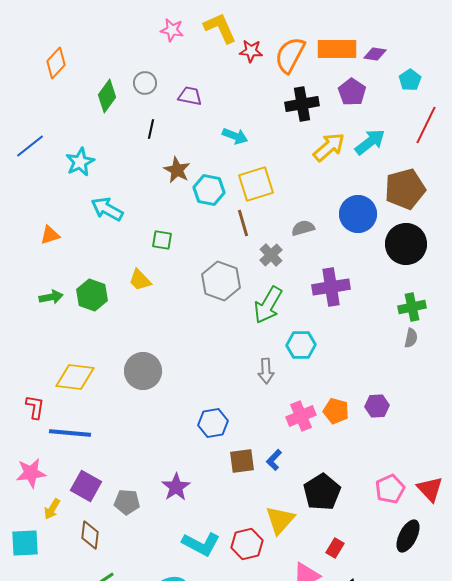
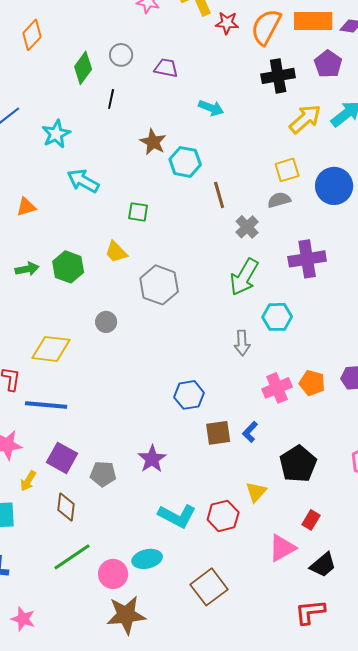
black line: (151, 129) -> (111, 99), moved
yellow square: (256, 184) -> (287, 170), moved, size x0.7
gray hexagon: (221, 281) -> (159, 285), moved
gray circle: (143, 371) -> (106, 322), moved, size x0.6
yellow triangle: (280, 520) -> (256, 492), size x0.7

